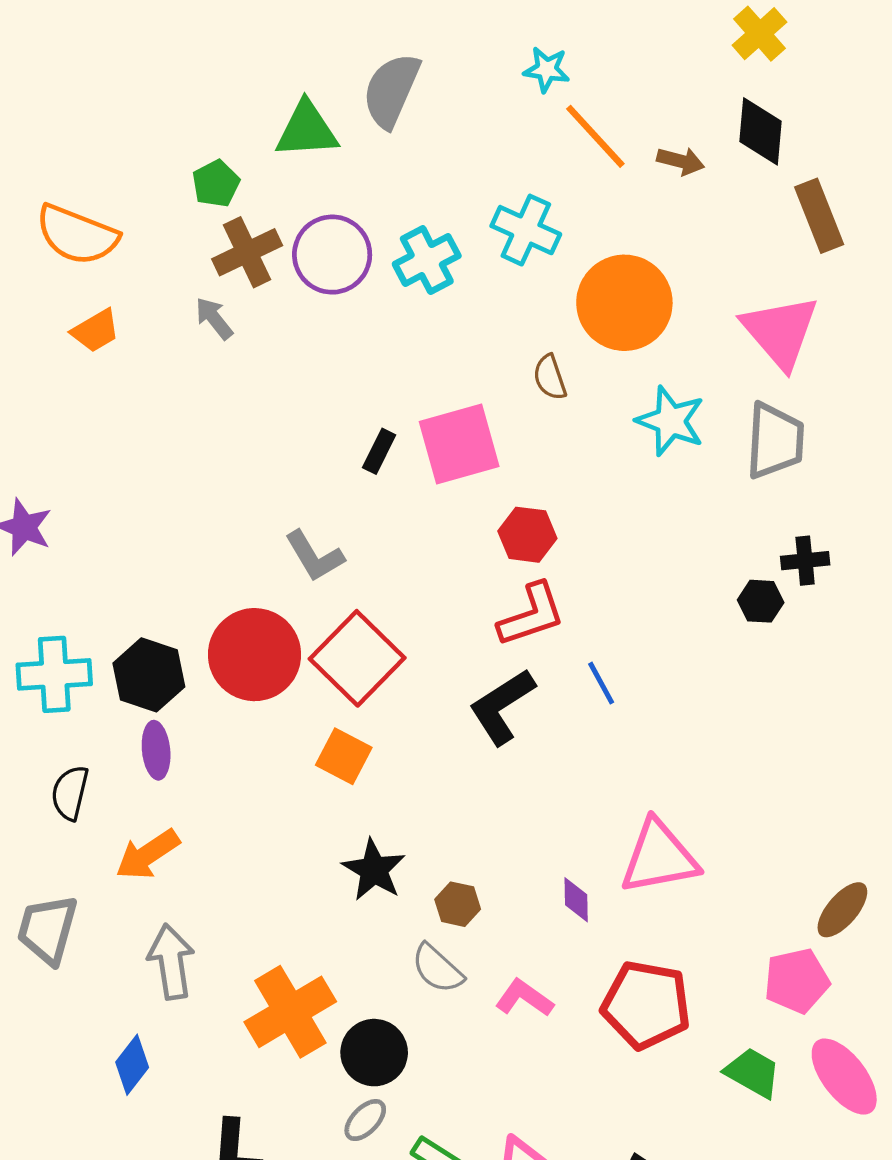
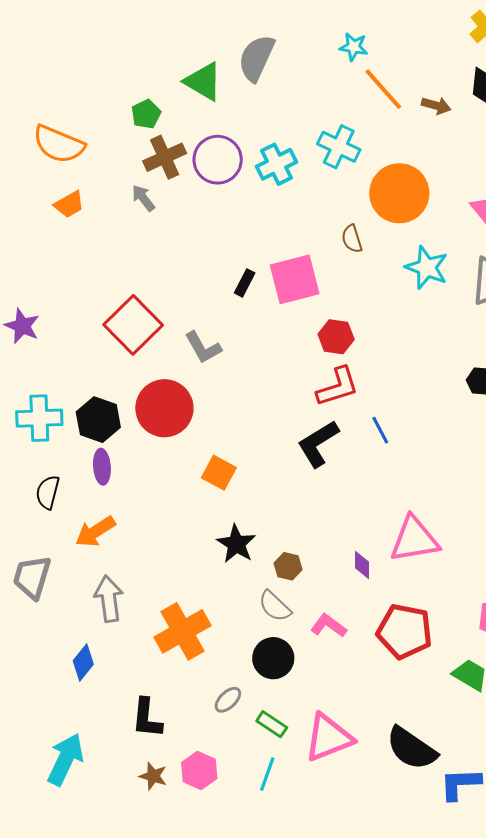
green triangle: (307, 130) -> (203, 82), turned 33
red square: (357, 658) -> (133, 325), moved
black circle: (374, 1053) -> (273, 658), moved

